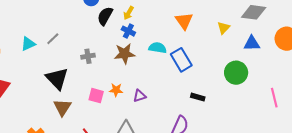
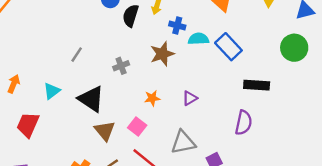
blue cross: (128, 31) -> (177, 26), moved
cyan triangle: (28, 44) -> (52, 91), moved
orange star: (116, 90) -> (152, 98), moved
pink square: (96, 96) -> (137, 127), moved, turned 35
black rectangle: (198, 97) -> (257, 85), size x1.5

